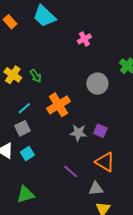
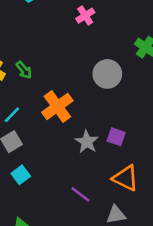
gray star: (78, 133) -> (87, 142), turned 30

